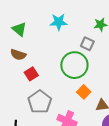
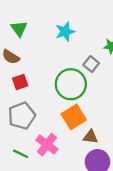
cyan star: (59, 22) -> (65, 32), turned -30
orange square: (84, 92) -> (74, 117), size x1.5

